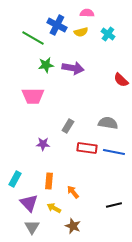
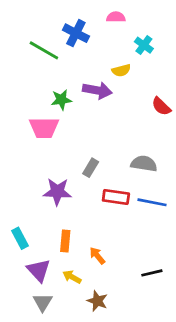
yellow semicircle: (81, 32) -> (121, 70), moved
green star: (46, 65) -> (61, 100), moved
purple star: (43, 144) -> (57, 192), size x1.5
cyan rectangle: (15, 179) -> (20, 238), turned -56

